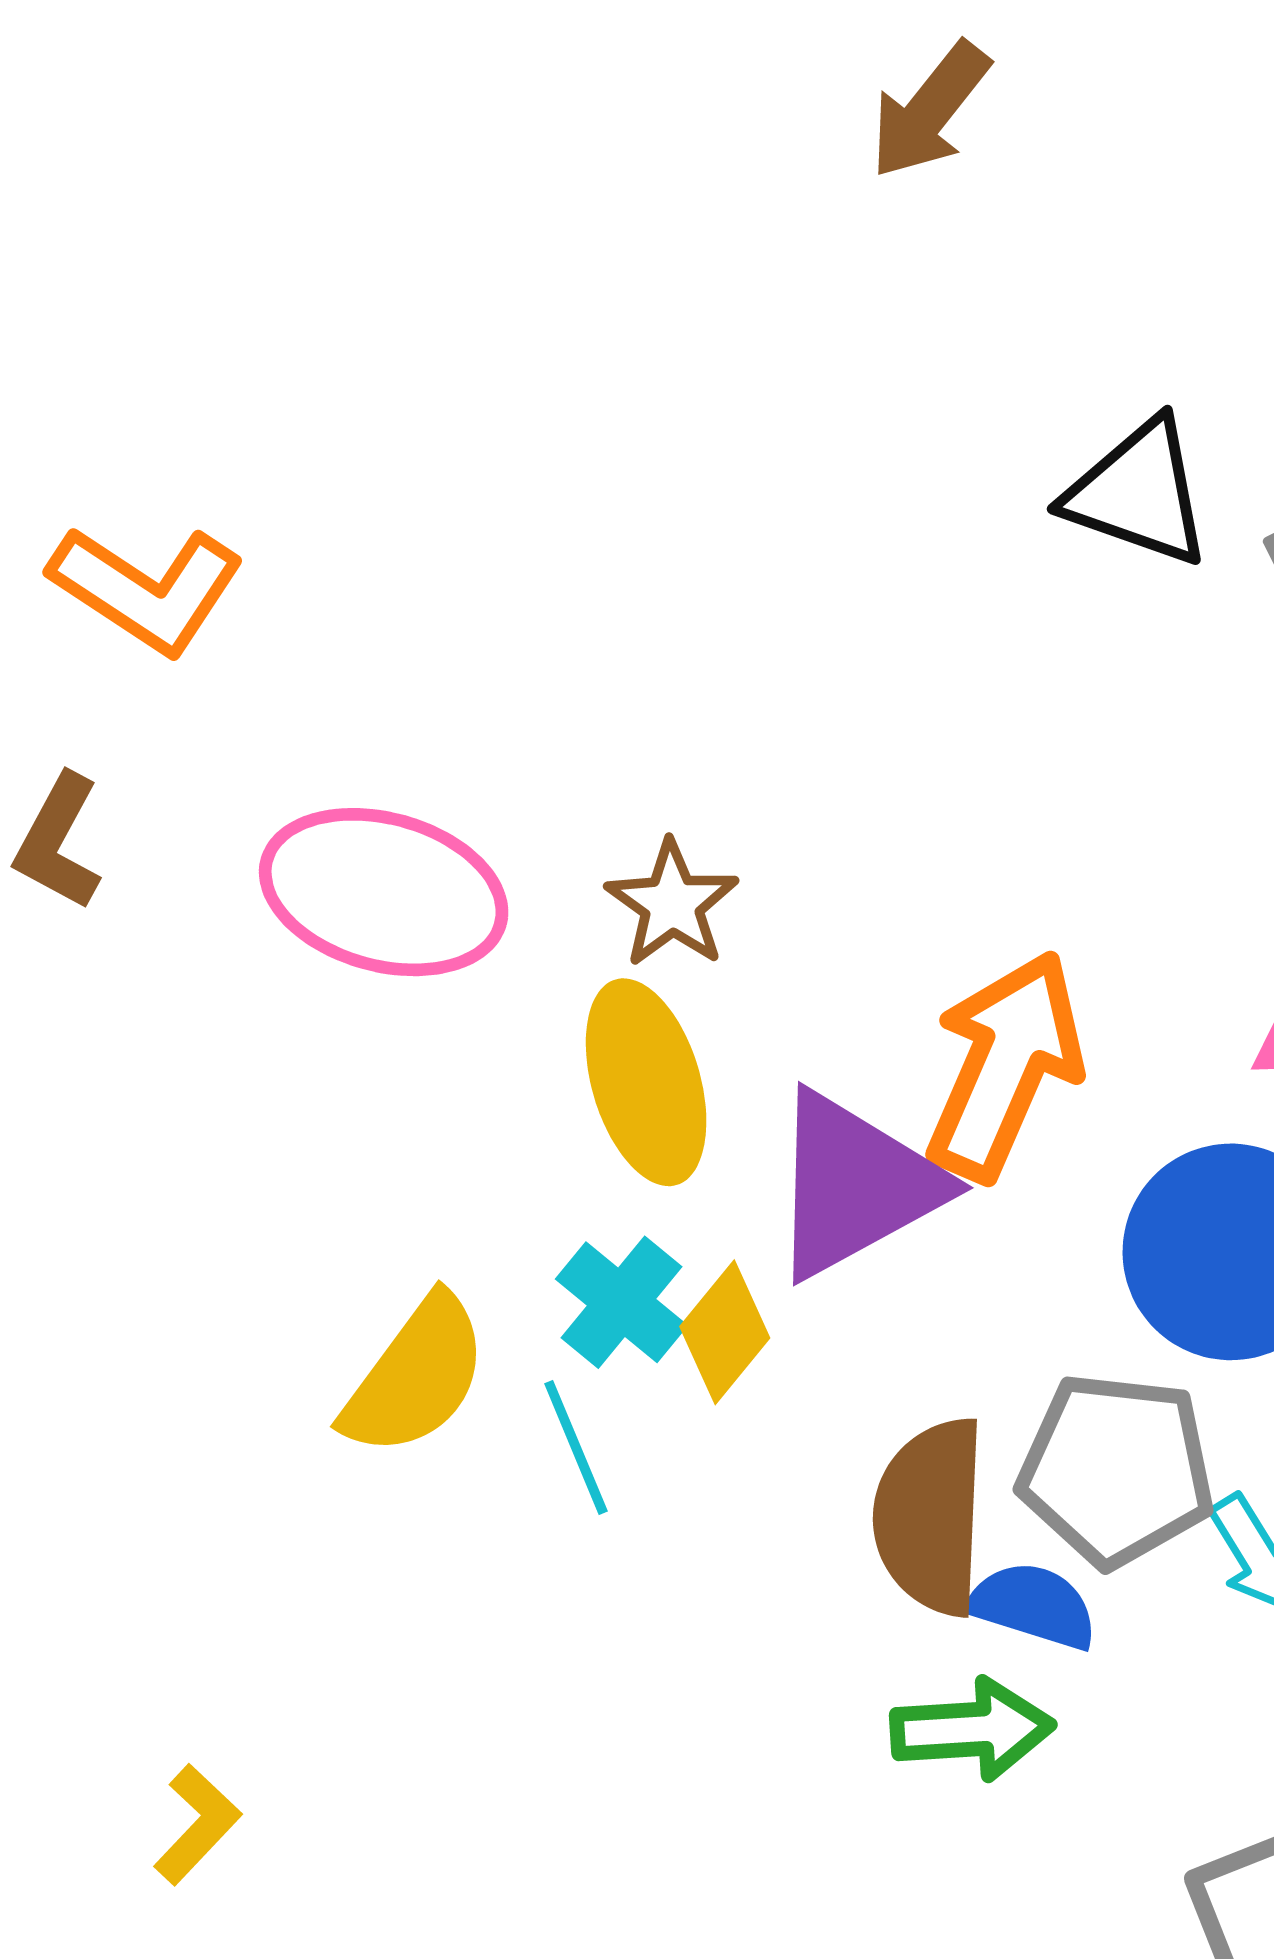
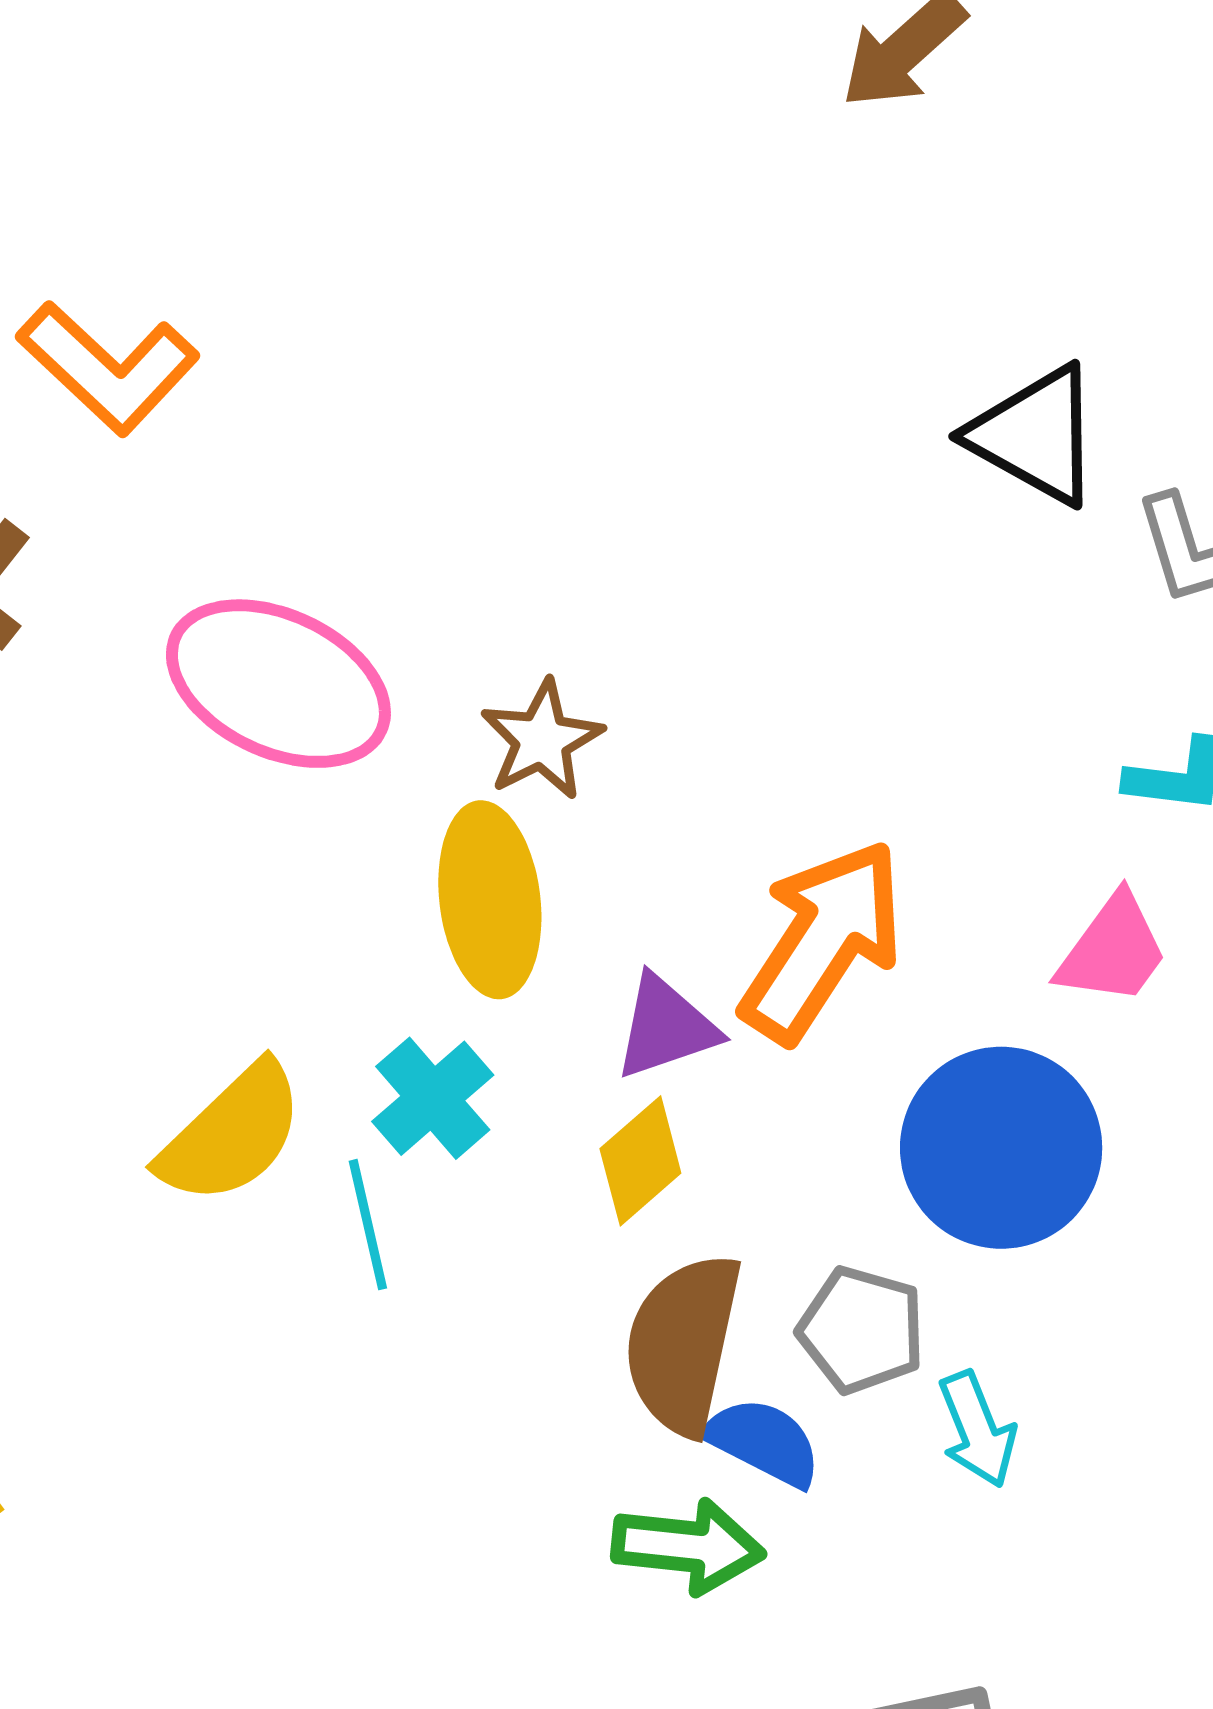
purple triangle: (855, 1185) -> (666, 1027), size x0.6
yellow diamond: (725, 1332) -> (640, 1161), moved
gray pentagon: (1116, 1470) -> (862, 1330), size x0.7

